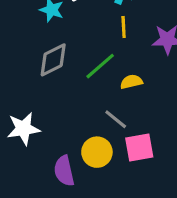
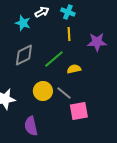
yellow circle: (97, 152) -> (43, 91), moved

